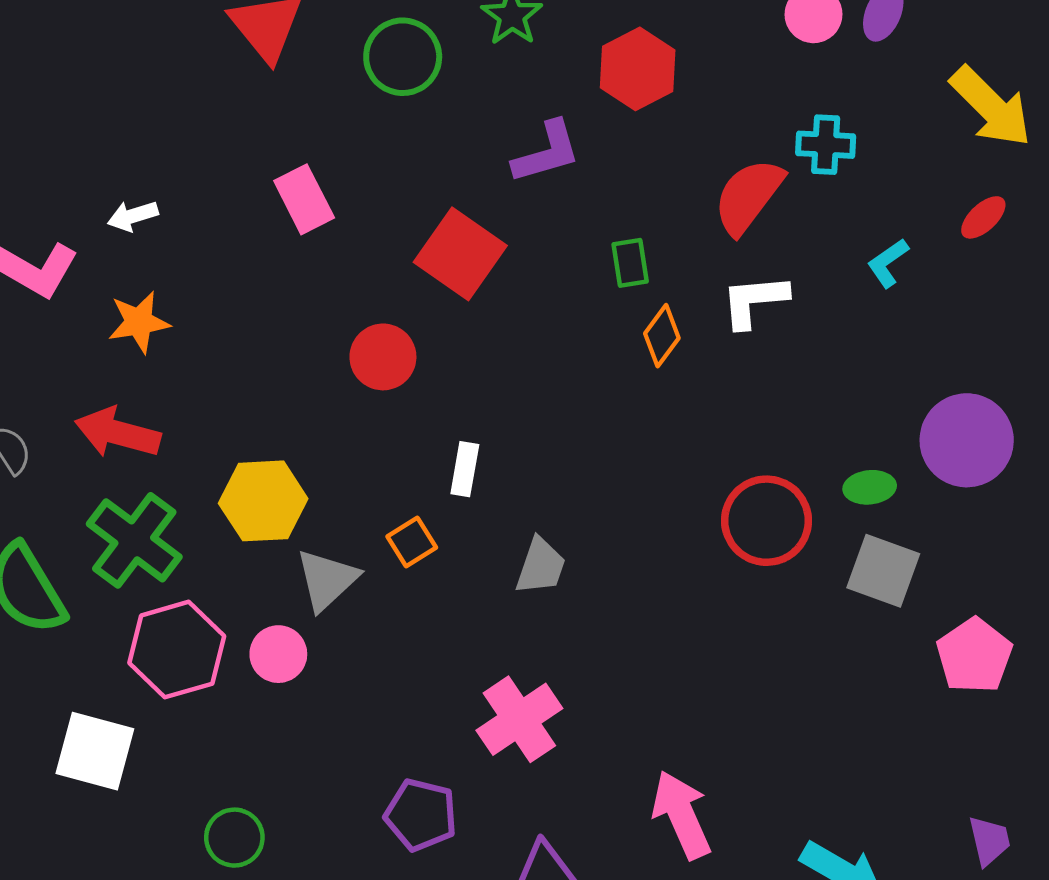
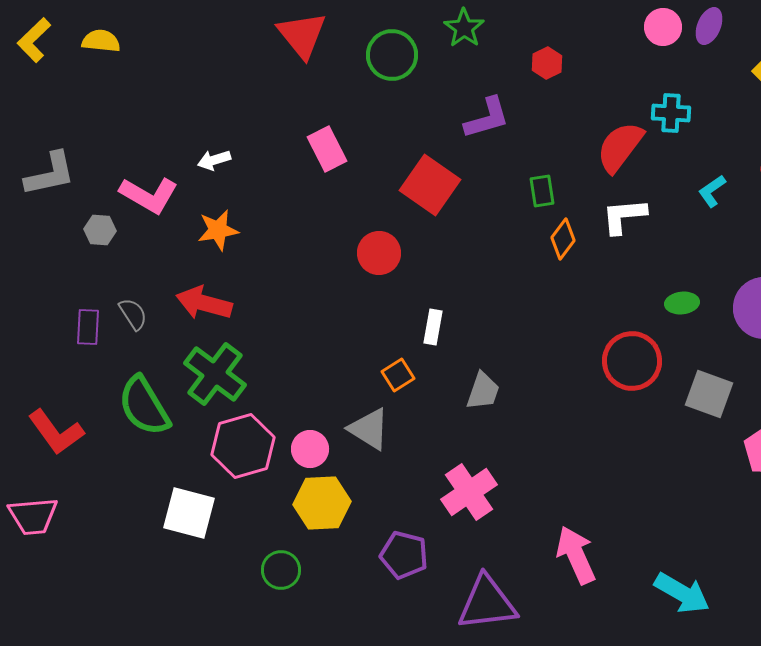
red hexagon: (638, 69) -> (547, 63), size x0.6
green ellipse: (870, 487) -> (682, 303), moved
yellow hexagon: (263, 501) -> (322, 503), moved
gray triangle: (327, 580) -> (369, 429), moved, turned -45

